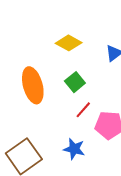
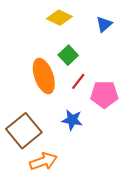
orange ellipse: (33, 85) -> (44, 76), moved

